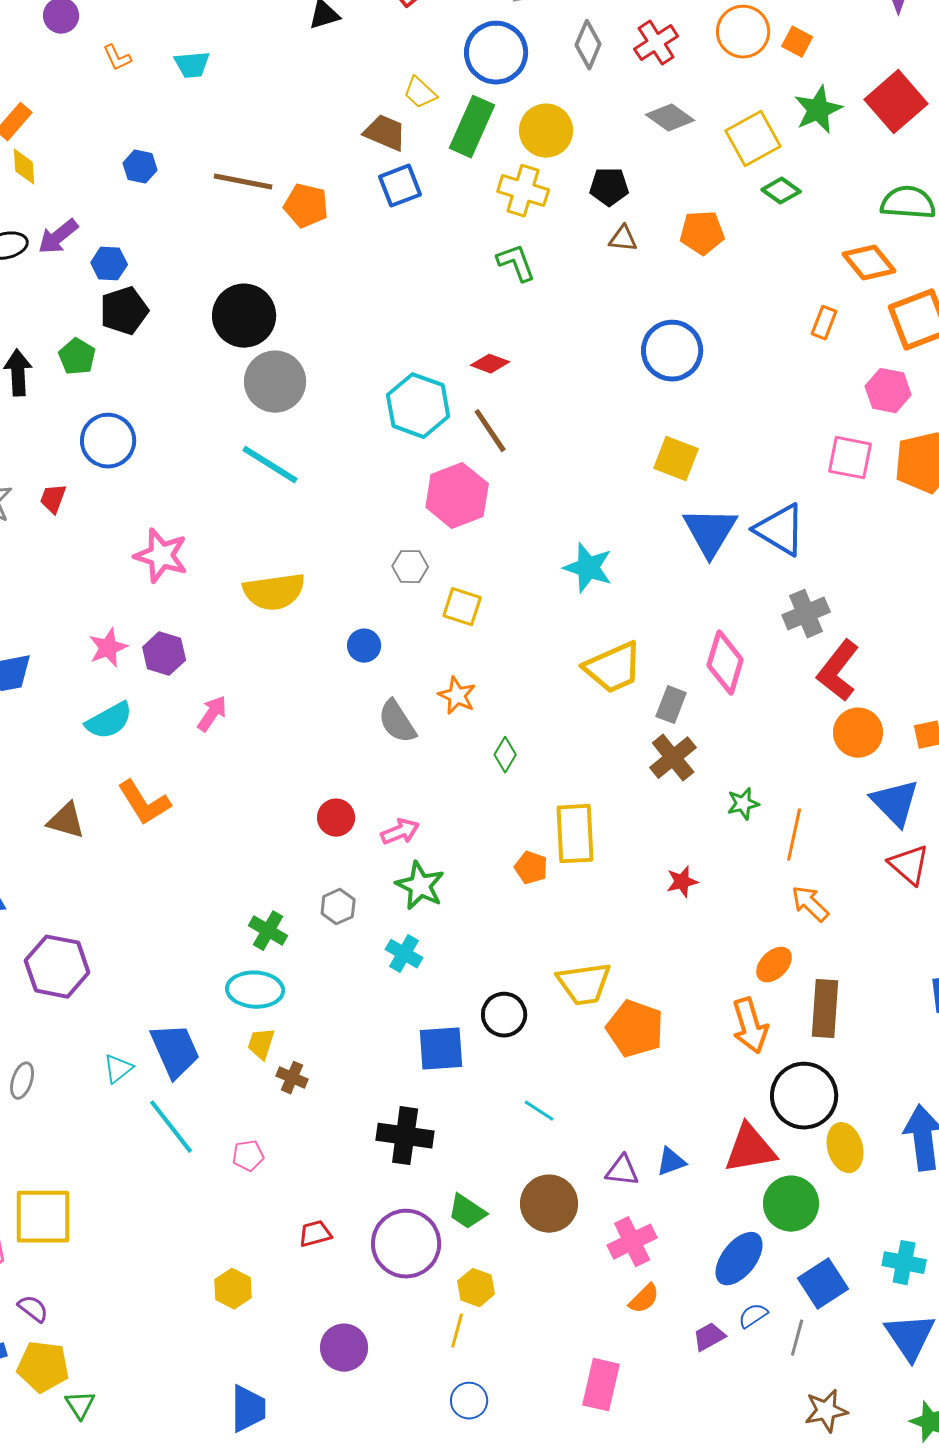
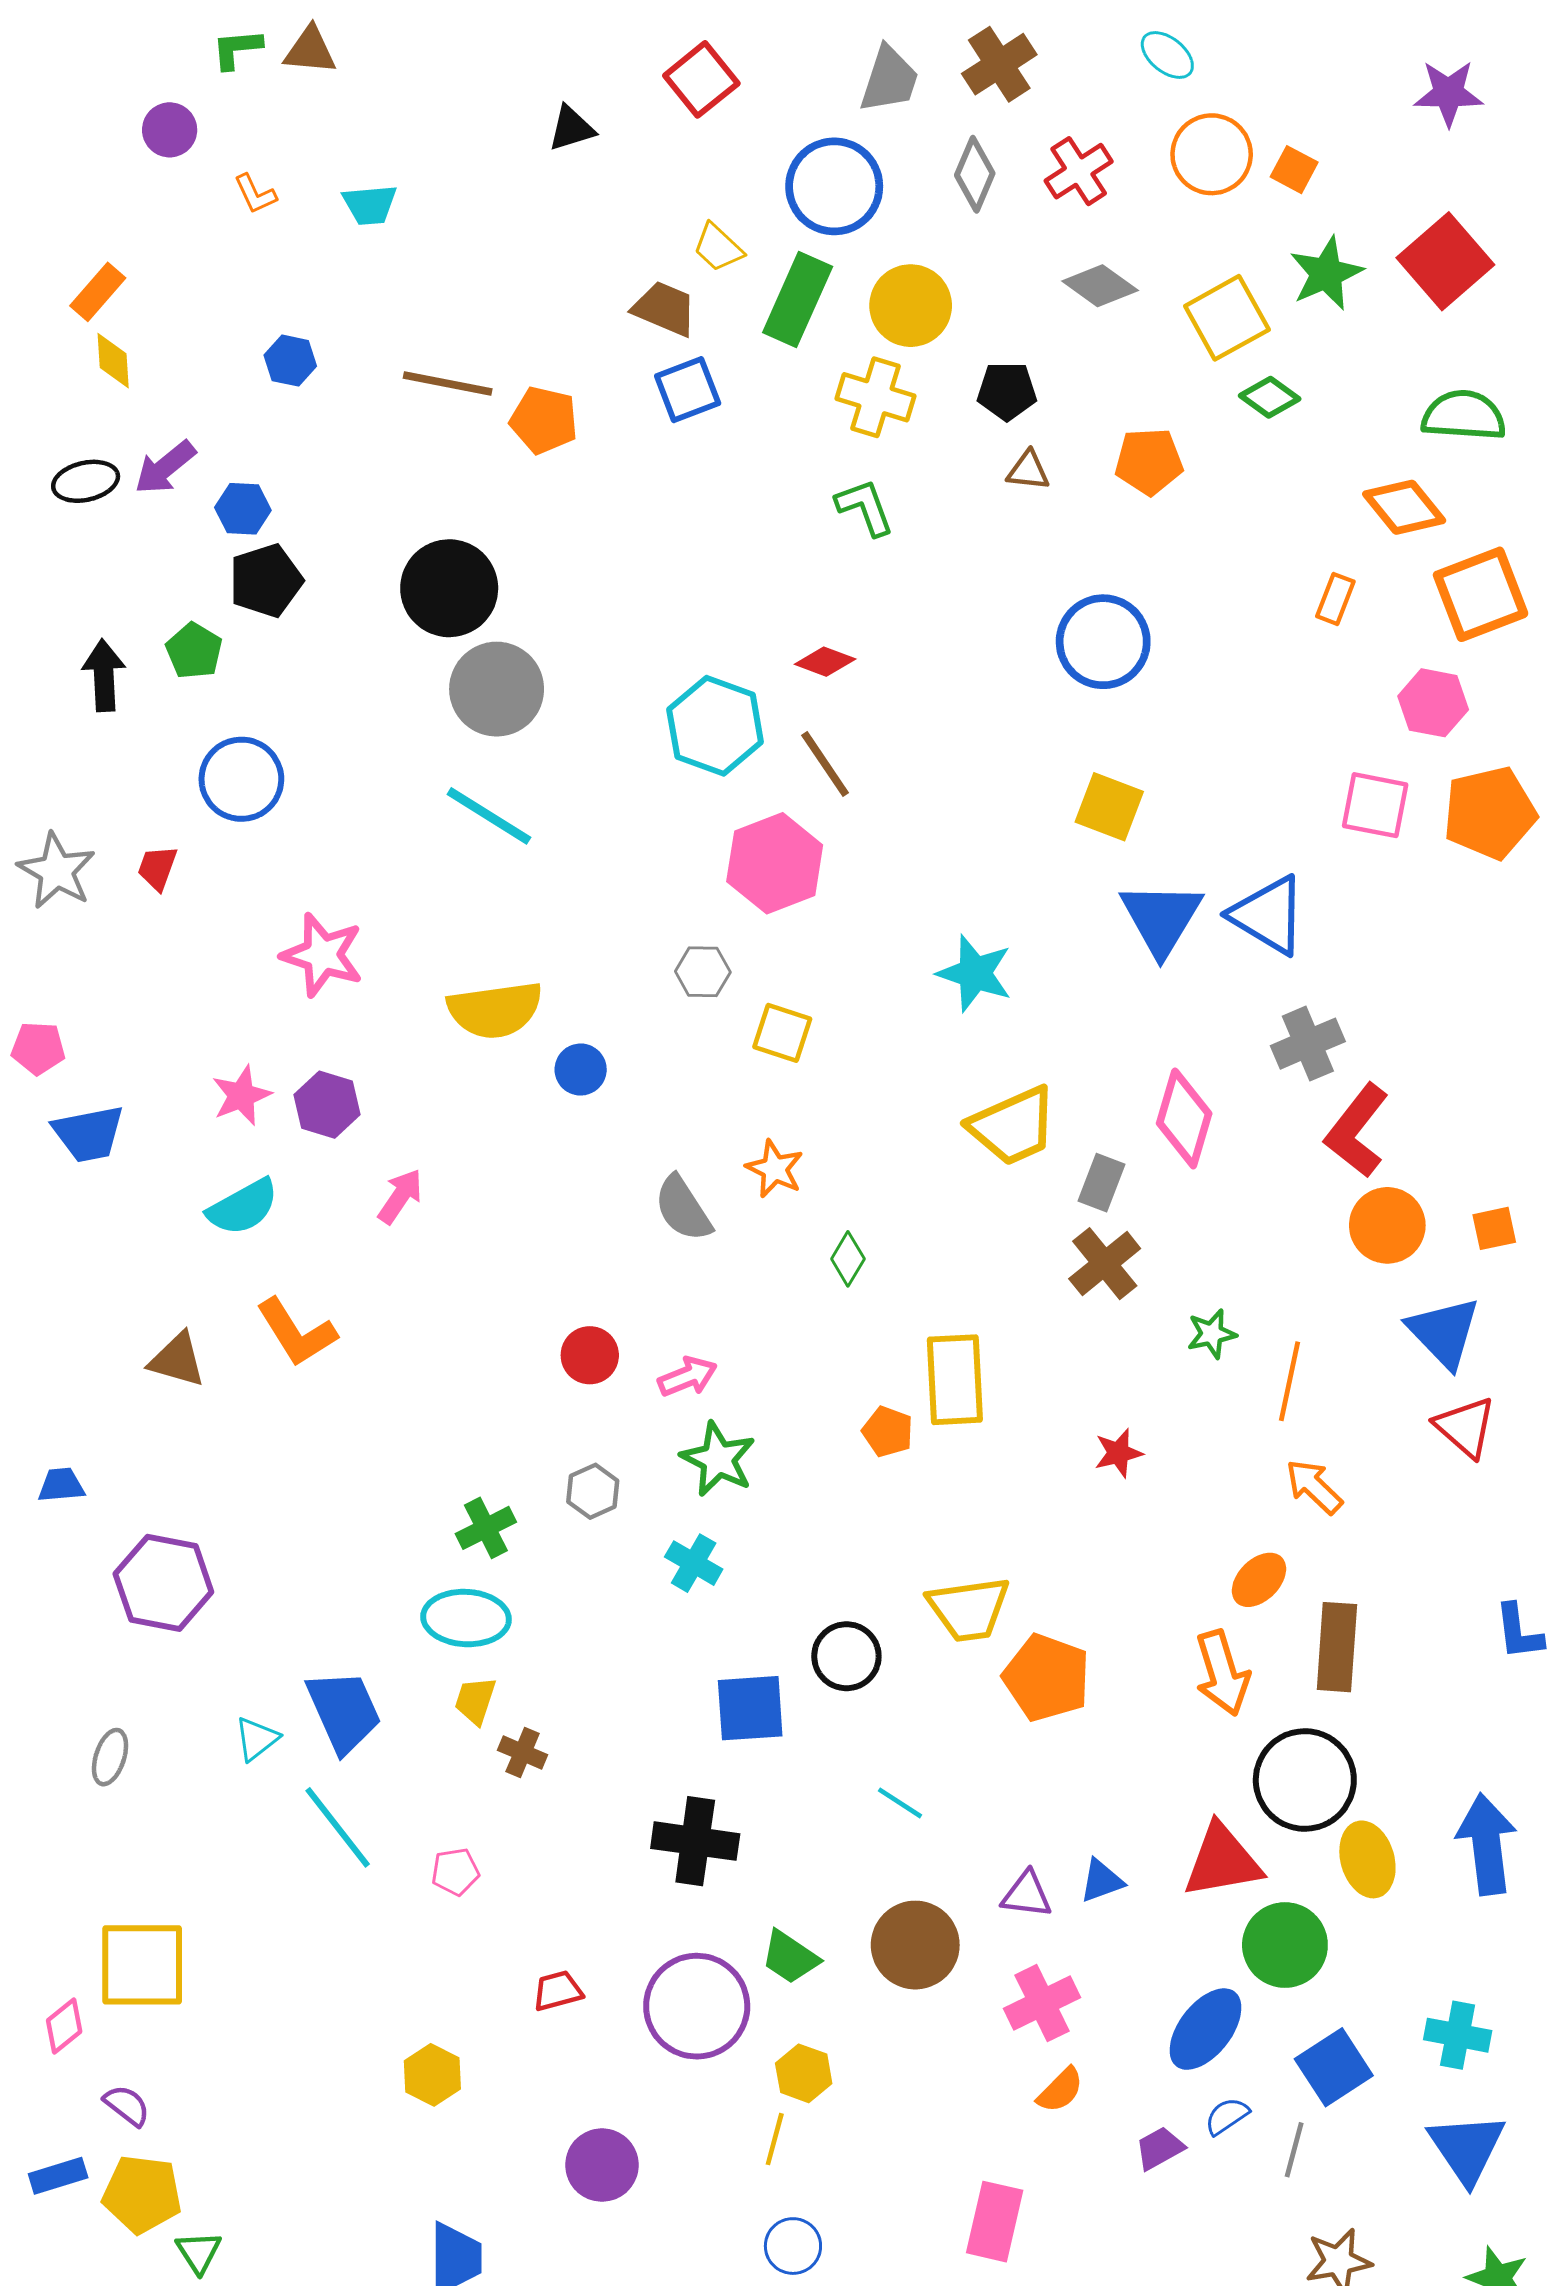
blue circle: (364, 646) -> (581, 1070), moved
green cross: (268, 931) -> (486, 1528), turned 33

